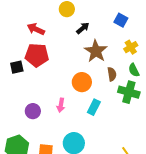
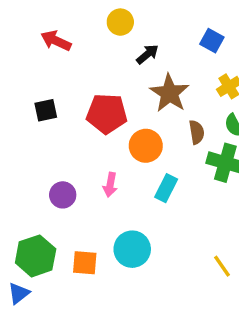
red arrow: (36, 29) -> (56, 41), moved
red pentagon: (37, 55) -> (107, 114), moved
black square: (17, 67) -> (46, 110), moved

